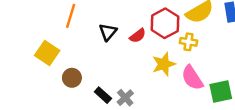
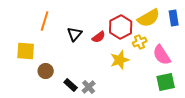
yellow cross: (188, 42) -> (140, 42), turned -32
yellow square: (47, 53) -> (26, 51), turned -30
pink semicircle: (192, 78) -> (162, 55), moved

